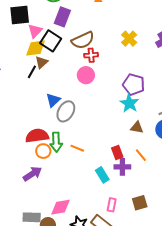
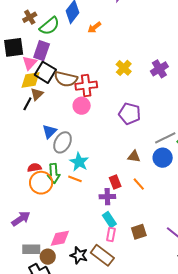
purple rectangle: (62, 17) -> (42, 51), moved
brown semicircle: (83, 40) -> (66, 79), moved, turned 40
red cross: (91, 55) -> (86, 86), size x1.5
cyan star: (129, 103) -> (79, 162), moved
red semicircle: (37, 136) -> (34, 168), size x0.6
orange circle: (43, 151) -> (41, 183), size x1.5
purple cross: (122, 167) -> (107, 197), moved
purple arrow: (32, 174) -> (21, 219), moved
cyan rectangle: (102, 175) -> (109, 220), moved

